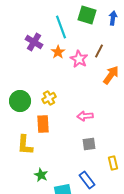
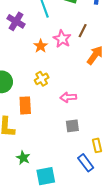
orange star: (58, 52) -> (41, 46), moved
yellow cross: (49, 98) -> (42, 79), moved
blue rectangle: (87, 180) -> (86, 163), moved

